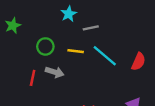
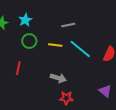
cyan star: (69, 14) -> (25, 20), moved
gray arrow: (55, 72) -> (58, 78), moved

